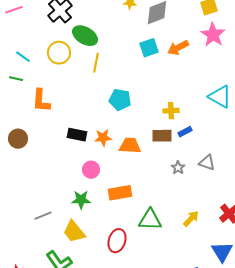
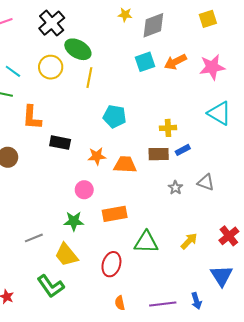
pink star: (213, 35) -> (212, 67), moved, turned 30
black rectangle: (77, 135) -> (60, 143), moved

